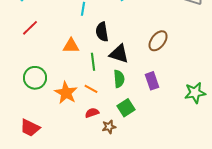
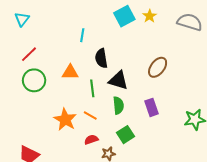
green circle: (35, 78) -> (34, 80), moved

